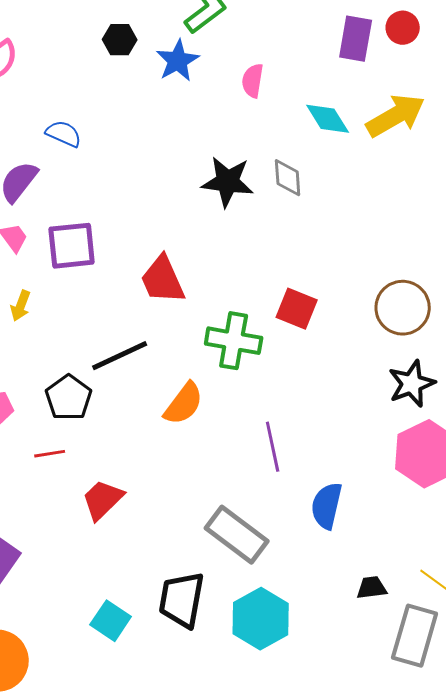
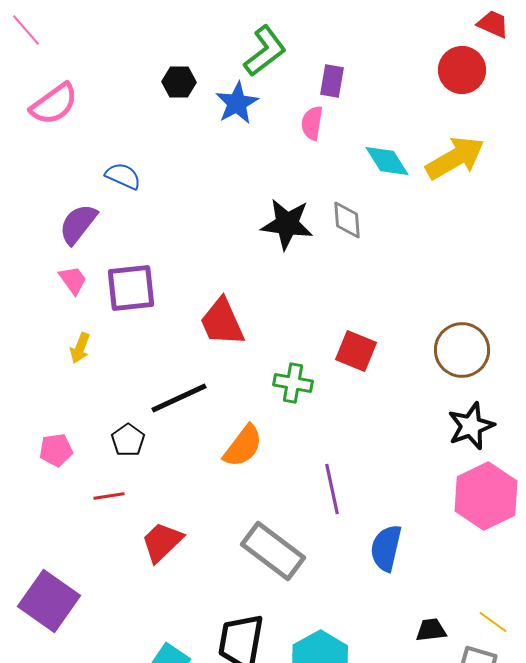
red circle: (403, 28) -> (462, 70), size x1.4
purple rectangle: (356, 39) -> (332, 81), moved, size x0.7
green cross: (234, 341) -> (293, 383), size x0.7
black pentagon: (69, 398) -> (128, 440), size x0.7
gray rectangle: (237, 535) -> (273, 551), moved

